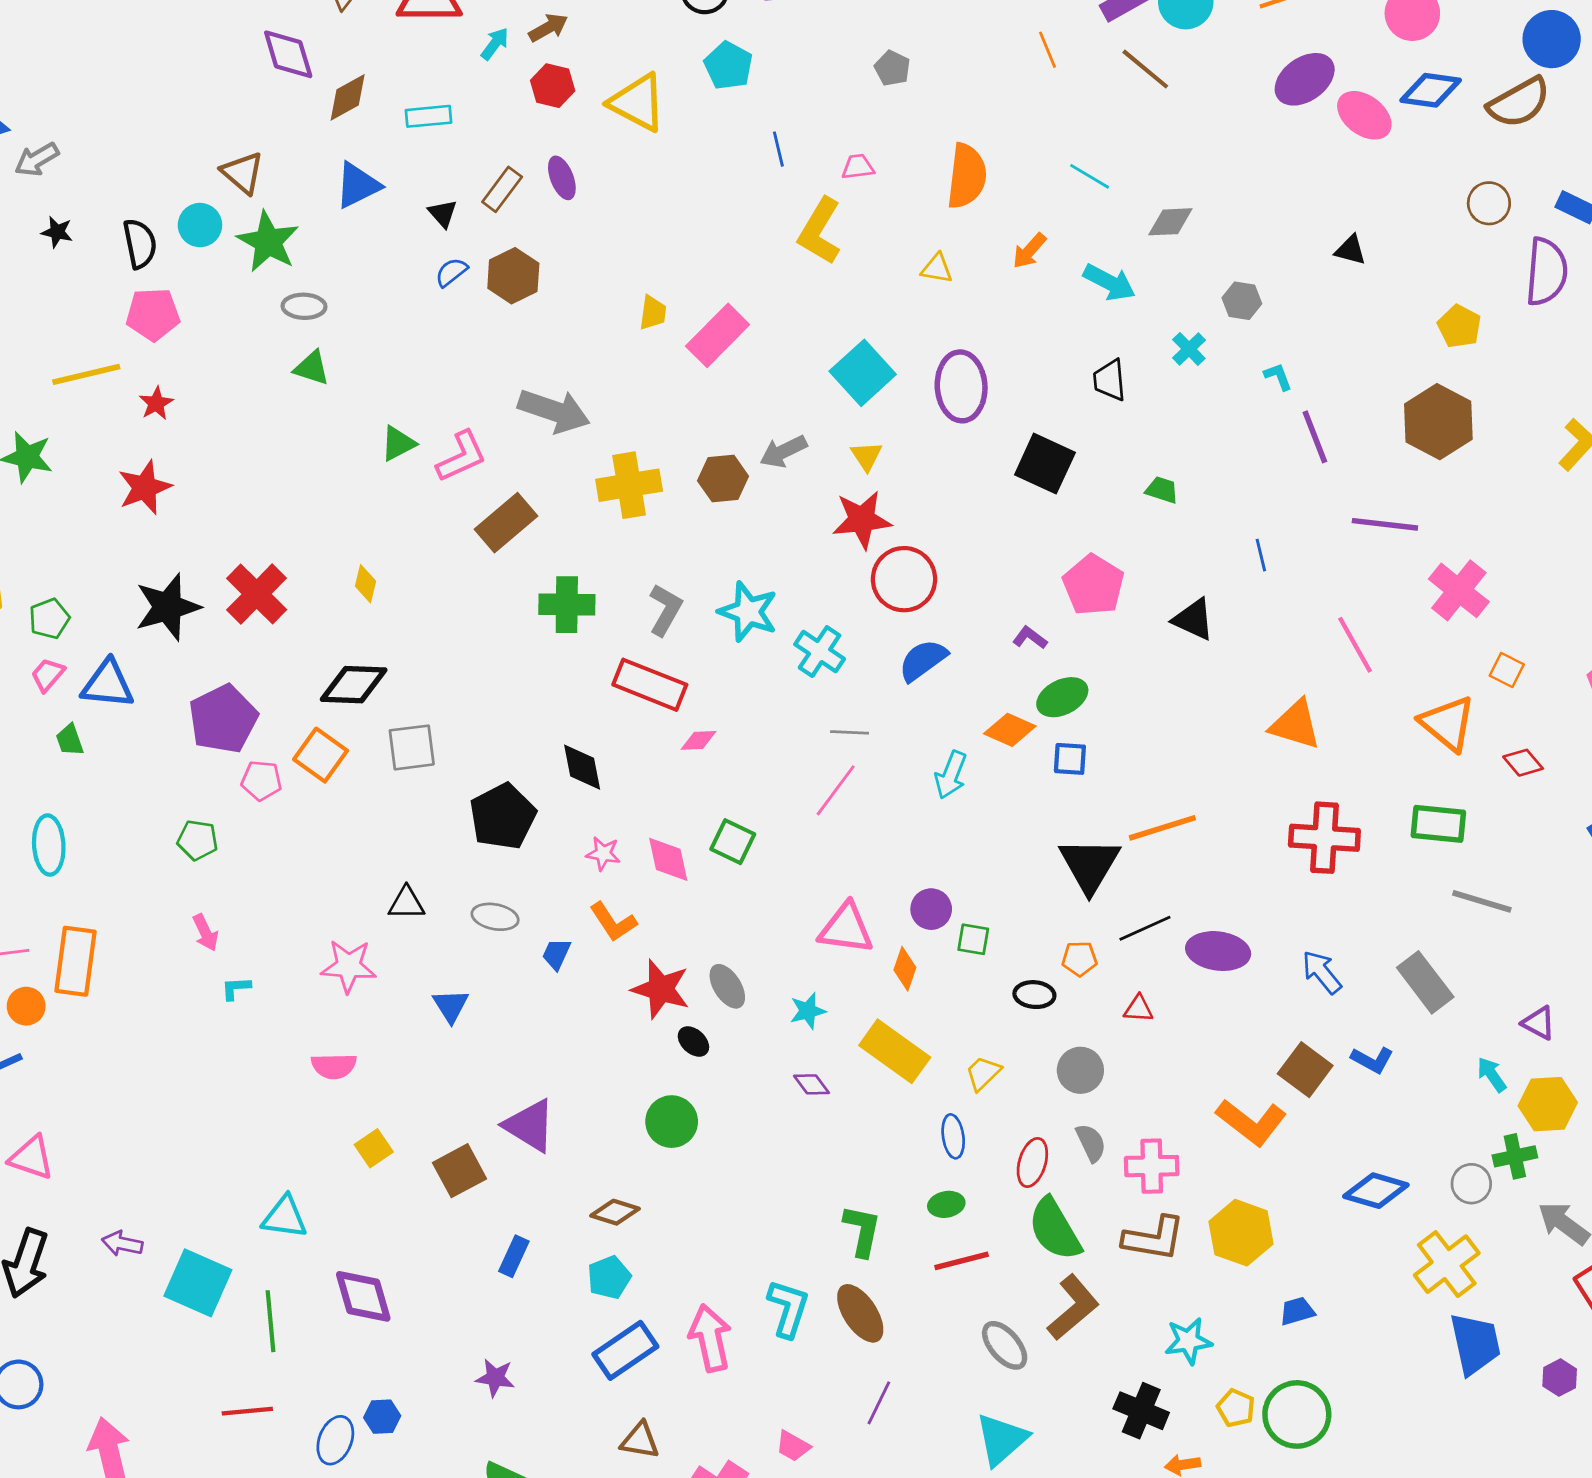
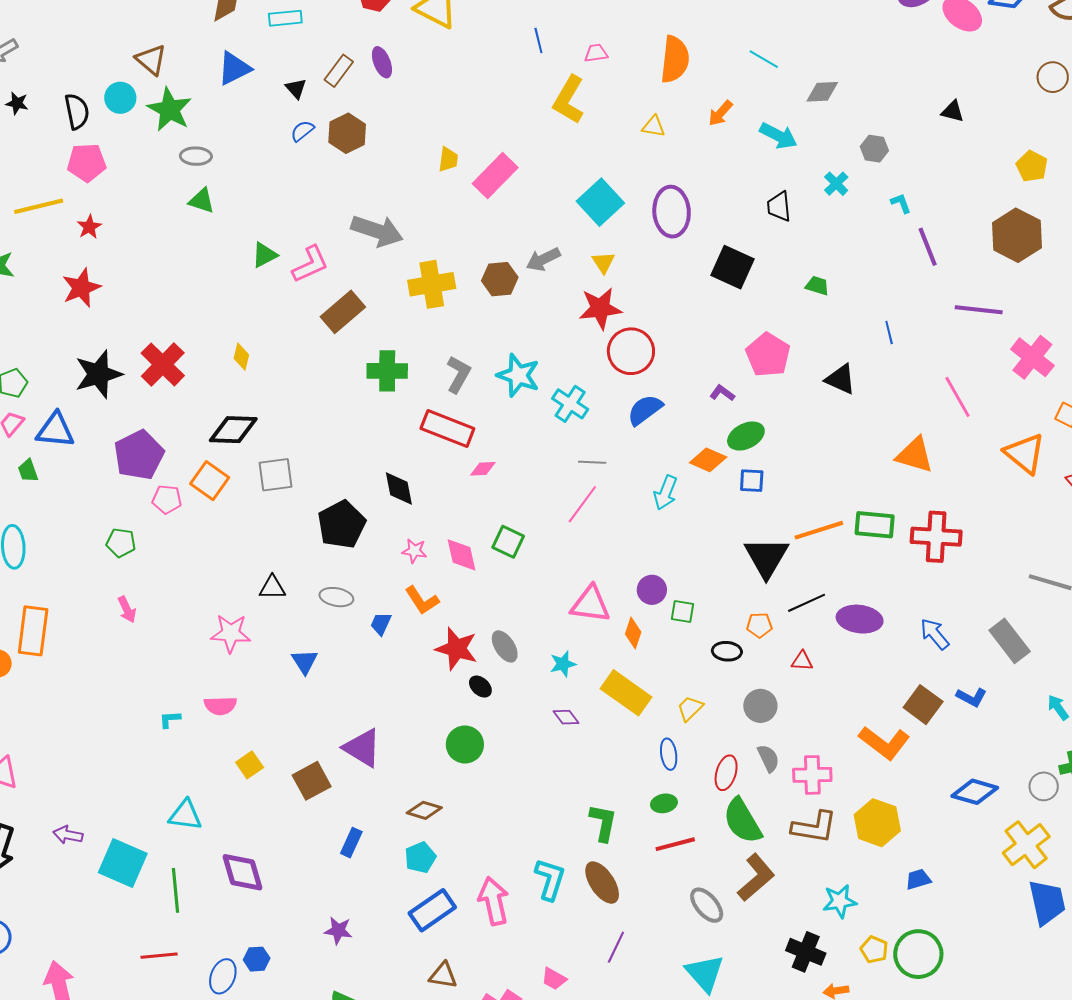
green rectangle: (1438, 824) -> (875, 525), moved
cyan L-shape: (236, 988) -> (170, 719), moved
cyan triangle: (1002, 1439) -> (705, 973), turned -30

